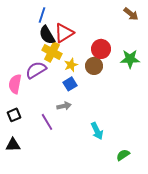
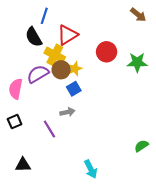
black semicircle: (47, 35) -> (34, 37), moved
brown circle: (94, 66) -> (61, 70), moved
cyan arrow: (97, 131) -> (91, 169), moved
black triangle: (13, 145) -> (23, 165), moved
green semicircle: (123, 155) -> (141, 146), moved

